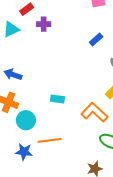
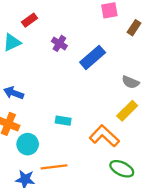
purple cross: (44, 24) -> (59, 43), moved, turned 32
blue rectangle: (96, 40) -> (93, 57), moved, size x1.6

